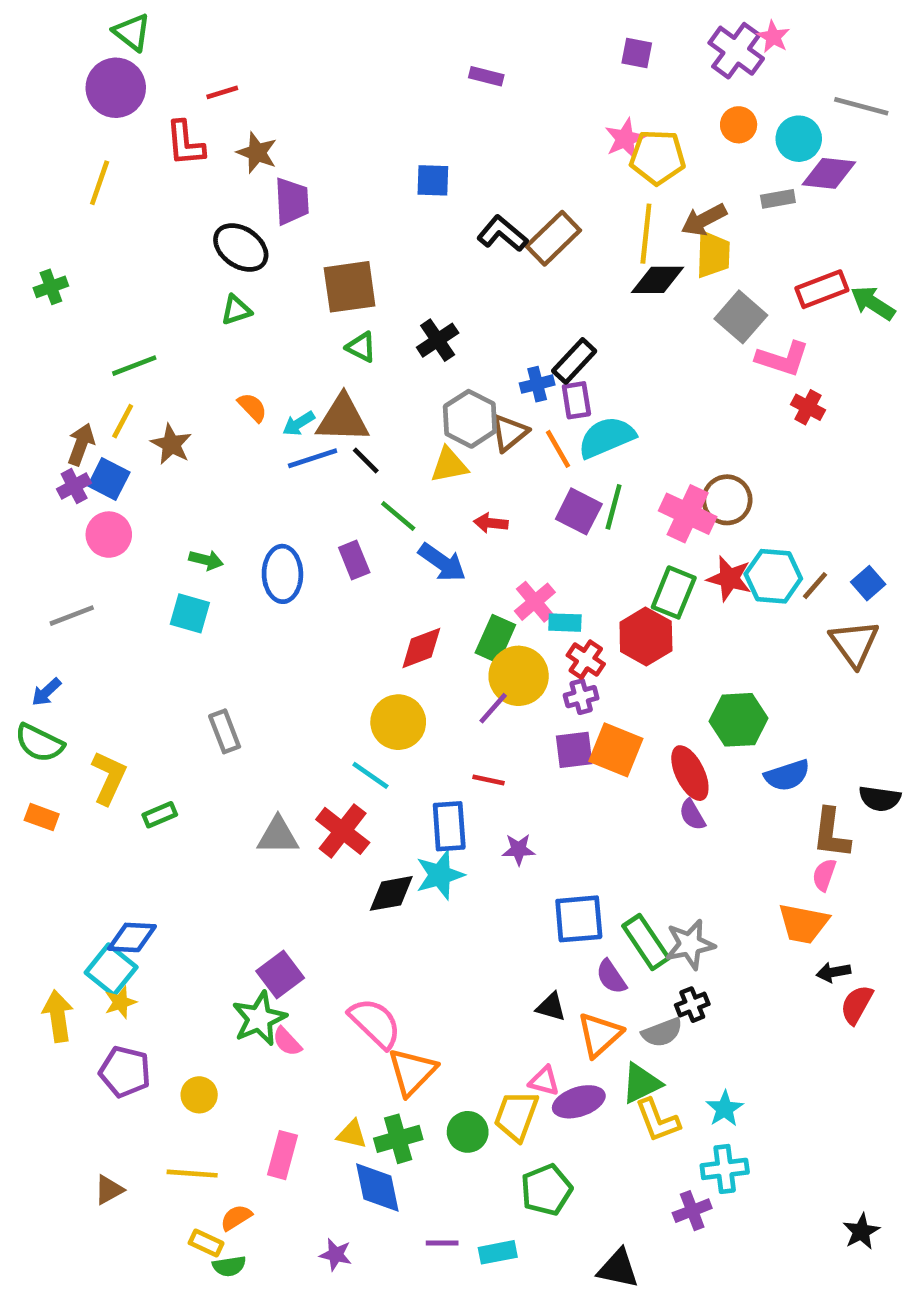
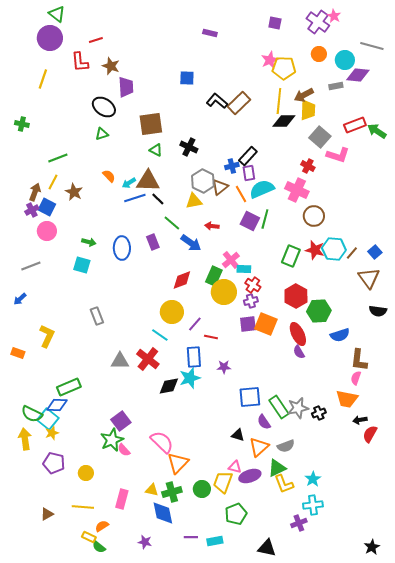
green cross: (51, 287) -> (22, 124), turned 32
black cross: (438, 340) -> (189, 147), turned -30
red cross: (808, 407) -> (308, 166), moved
pink cross: (688, 514) -> (297, 190), moved
red hexagon: (646, 636) -> (296, 296), moved
purple line: (493, 708) -> (195, 324), moved
green semicircle: (39, 743) -> (32, 414), moved
black semicircle: (880, 799) -> (378, 311), moved
green rectangle: (160, 815) -> (69, 387), moved, size x1.6
black cross: (692, 1005) -> (319, 413), moved
black star: (861, 1231) -> (372, 547), moved
green semicircle: (229, 1266) -> (99, 547), turned 48

